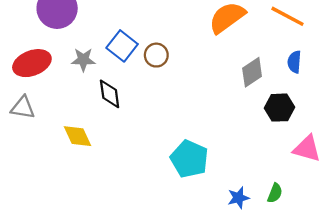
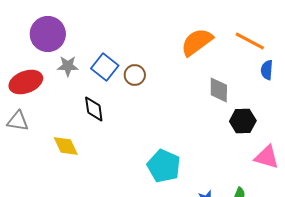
gray star: (83, 60) -> (68, 66), moved
blue semicircle: (294, 62) -> (267, 70), moved
gray diamond: (252, 72) -> (219, 90), turned -56

